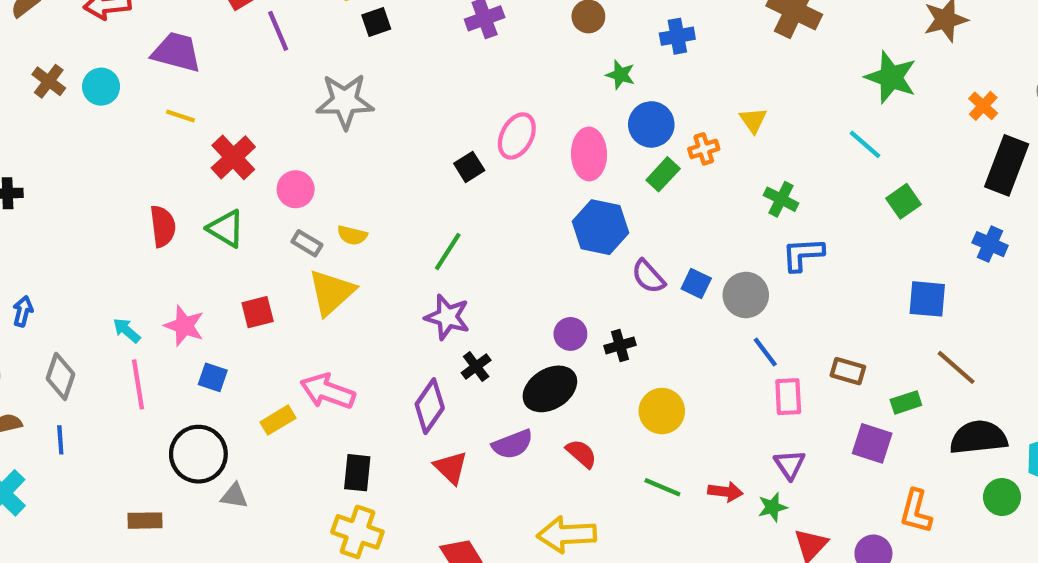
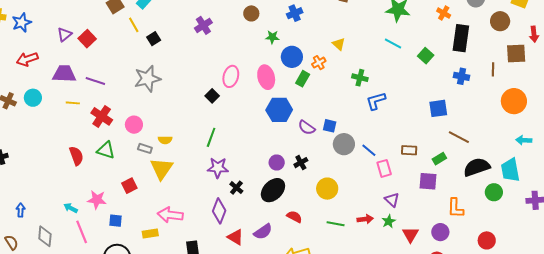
purple line: (278, 31) -> (95, 81), moved, turned -36
green square: (904, 201) -> (426, 56), moved
gray circle: (746, 295) -> (344, 144), moved
yellow rectangle: (278, 420) -> (150, 233), turned 35
purple semicircle: (512, 444) -> (263, 232), moved

